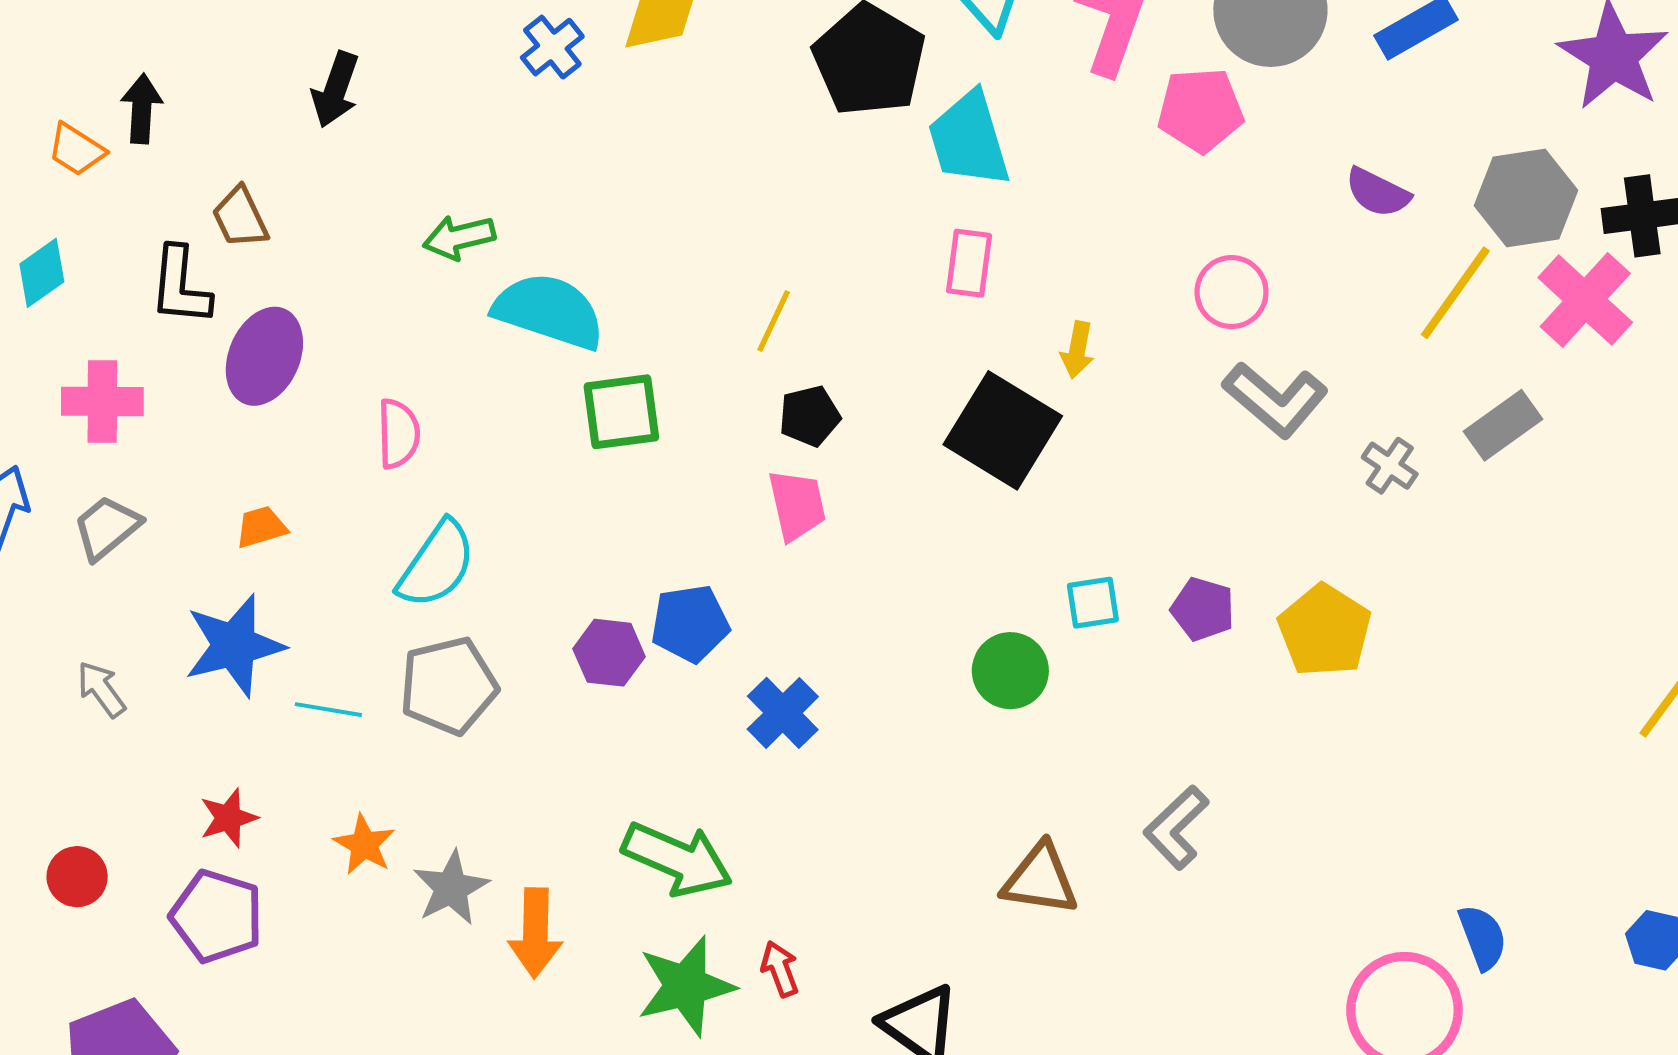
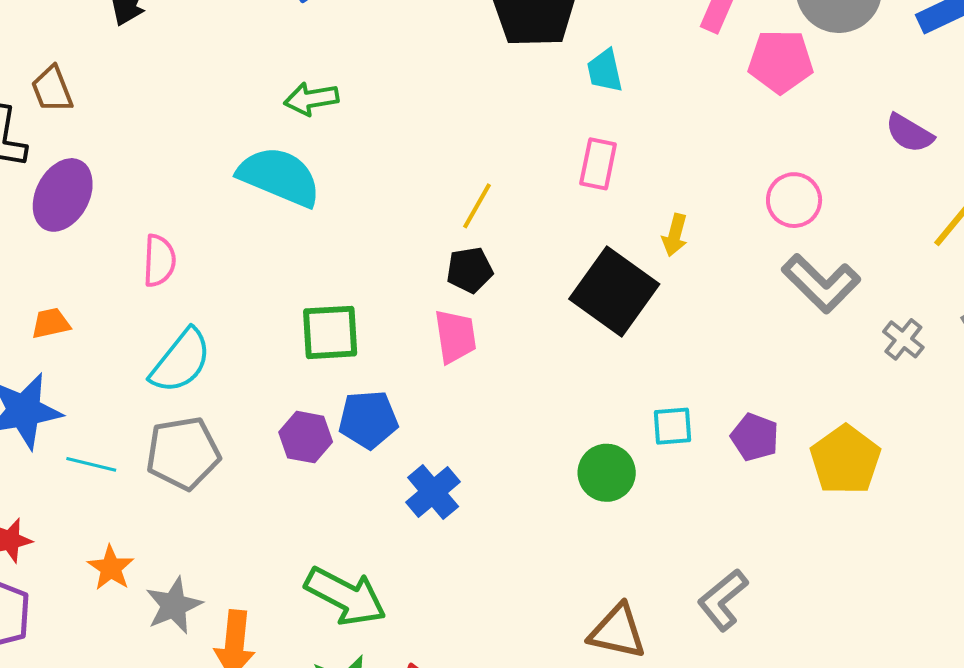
cyan trapezoid: (969, 139) -> (605, 71), size x0.6
green arrow: (459, 237) -> (311, 99), moved
yellow line: (774, 321) -> (477, 206), moved
green square: (621, 412) -> (330, 332), moved

